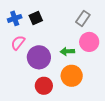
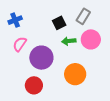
black square: (36, 18) -> (59, 23), moved
green arrow: (67, 51) -> (69, 41), moved
red circle: (44, 86) -> (34, 85), moved

